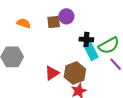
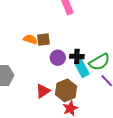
purple circle: (66, 16) -> (58, 58), moved
orange semicircle: (24, 23) -> (30, 39), moved

